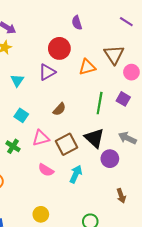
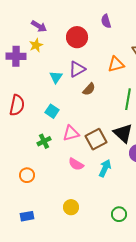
red circle: (59, 48) -> (77, 37), moved
cyan triangle: (17, 80) -> (56, 77), moved
brown semicircle: (59, 109) -> (89, 89), moved
green cross: (13, 146) -> (44, 141), turned 32

